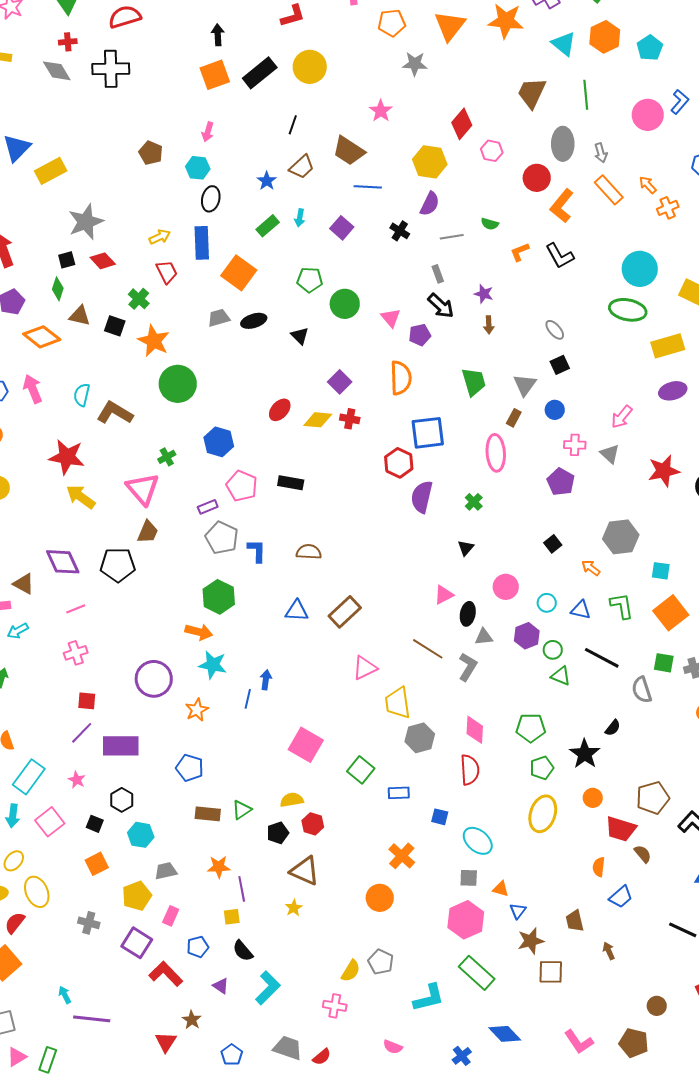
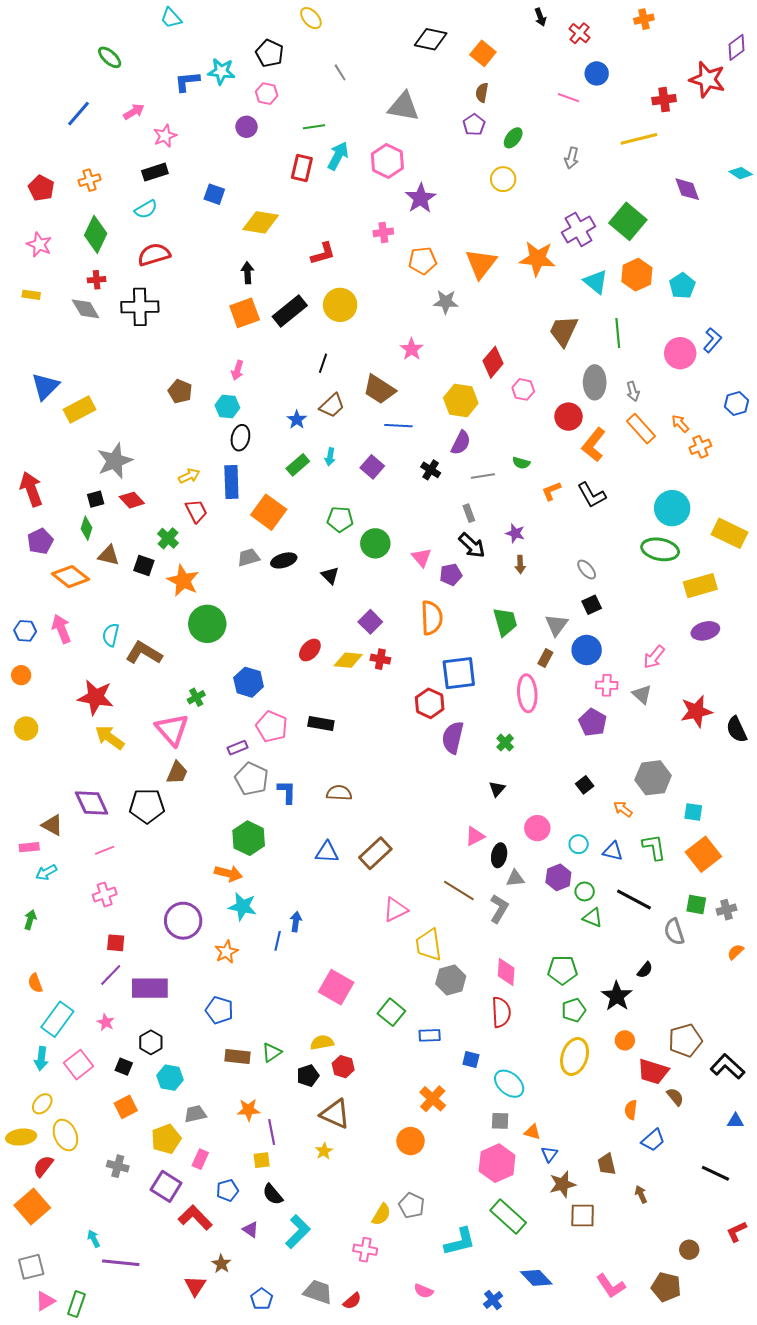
blue circle: (555, 410) -> (587, 650), size x1.5

